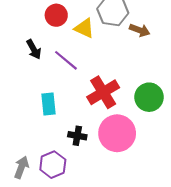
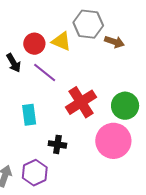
red circle: (56, 15) -> (34, 44), moved
pink circle: (117, 133) -> (113, 141), moved

